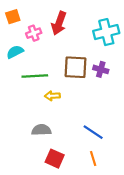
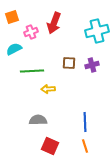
brown square: (75, 67) -> (69, 63), size x0.6
purple cross: (101, 69) -> (92, 65), turned -32
blue line: (93, 132) -> (85, 122), turned 54

